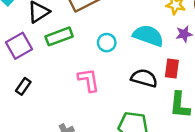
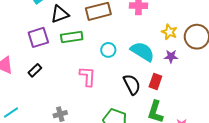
black semicircle: (144, 78) -> (132, 84), turned 35

